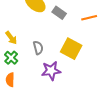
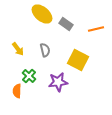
gray semicircle: (38, 48) -> (45, 50), moved
green cross: (11, 58) -> (29, 76), moved

